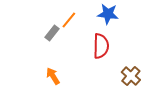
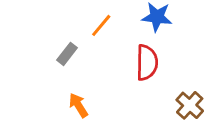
gray rectangle: (52, 33) -> (67, 54), moved

